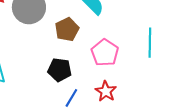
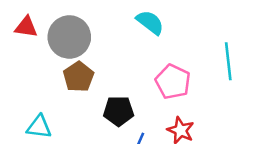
brown pentagon: (67, 29) -> (79, 77), moved

